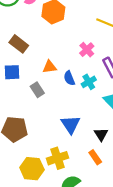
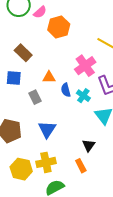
pink cross: (87, 50) -> (85, 66), size x1.5
cyan cross: (89, 82) -> (83, 96), turned -32
blue triangle: (71, 124) -> (47, 129), moved

